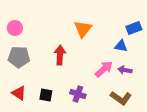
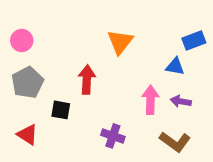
gray pentagon: (19, 57) -> (27, 82), turned -30
pink arrow: (104, 69) -> (150, 100), turned -48
black square: (46, 95) -> (61, 110), moved

